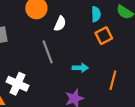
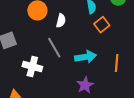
cyan arrow: (80, 68) -> (86, 57), size x1.5
white cross: (17, 84) -> (32, 67), moved

